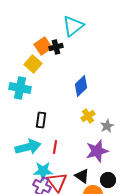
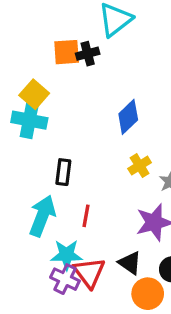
orange square: (43, 46) -> (67, 52), turned 30
yellow square: (33, 64) -> (34, 94), moved
cyan arrow: (28, 147) -> (42, 216), turned -55

